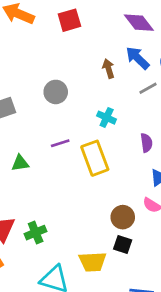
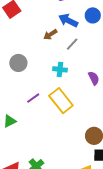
brown arrow: (109, 69) -> (50, 35), turned -88
gray line: (148, 88) -> (72, 44), moved

